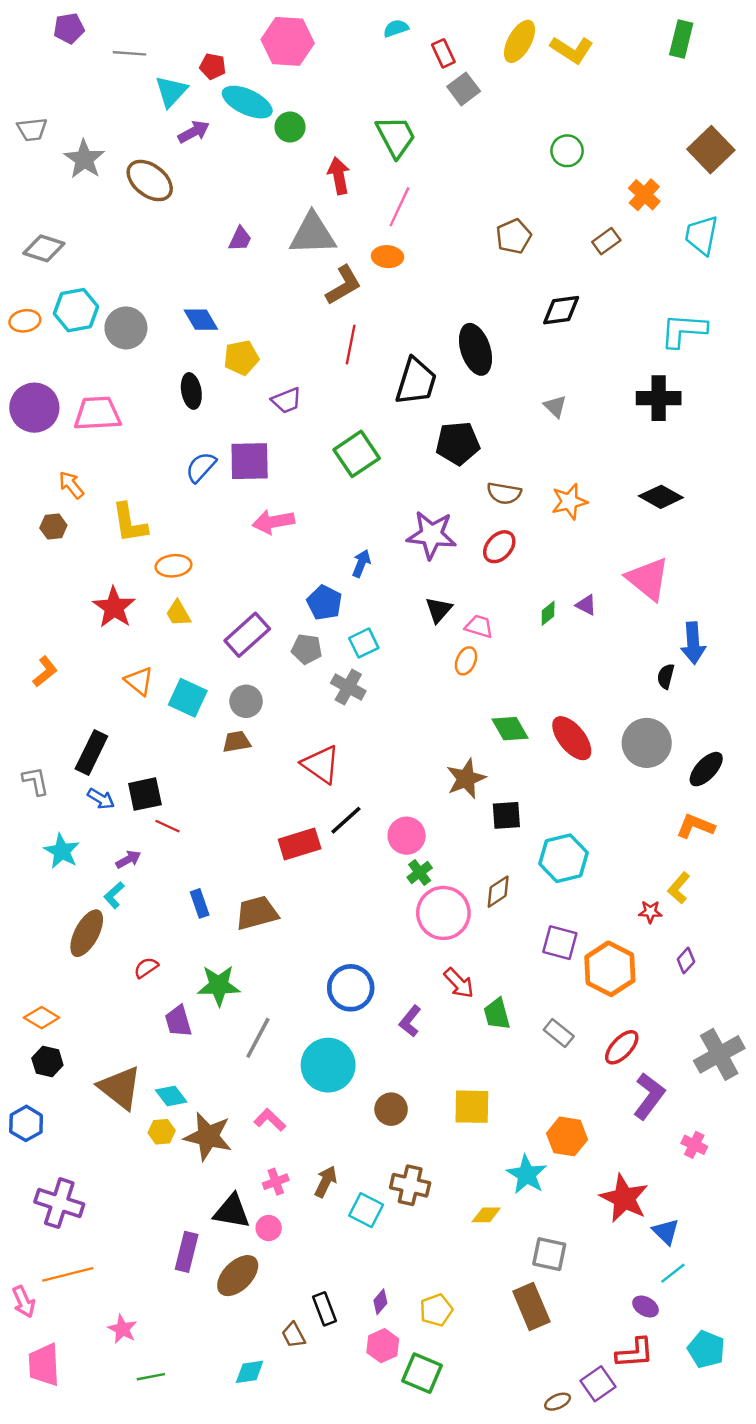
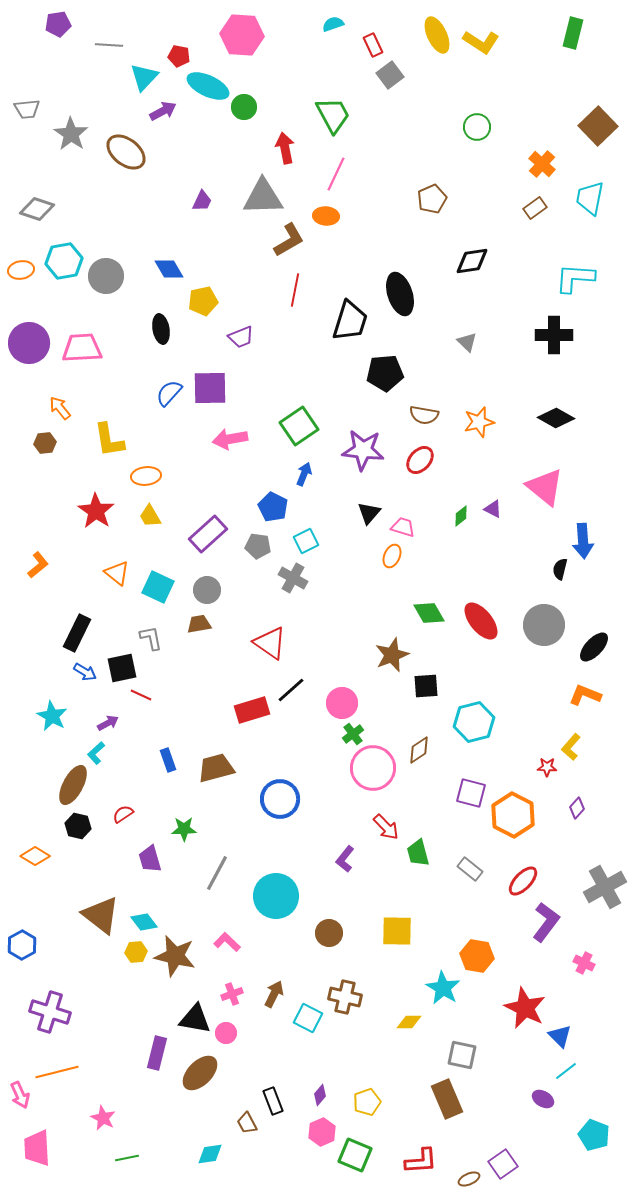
yellow ellipse: (519, 41) -> (437, 35), turned -54
brown rectangle: (606, 241) -> (535, 208), moved
green square: (357, 454) -> (299, 426), moved
gray L-shape: (36, 781) -> (151, 638), moved
green star: (219, 985) -> (184, 829), size x0.7
blue circle: (351, 988) -> (280, 799), moved
black hexagon: (47, 1062) -> (78, 826), moved
red L-shape: (635, 1353) -> (421, 1161), moved

